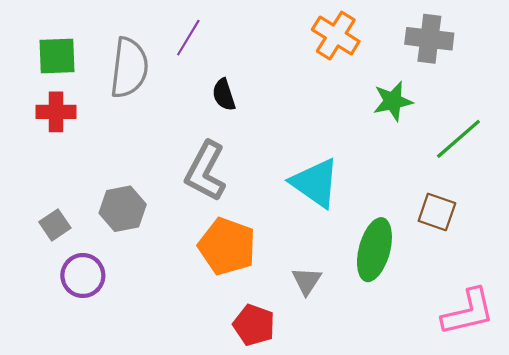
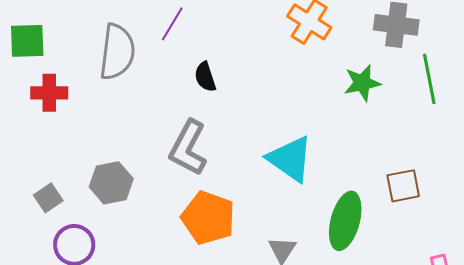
green square: (57, 56) -> (27, 41), moved
green line: (458, 139) -> (429, 79), moved, turned -60
brown square: (437, 212) -> (403, 186), turned -30

